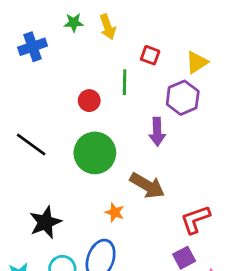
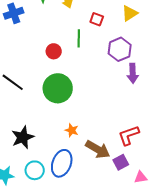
yellow triangle: (197, 62) -> (130, 13), moved
purple arrow: (157, 132) -> (133, 73), moved
brown arrow: (147, 185) -> (98, 149), moved

